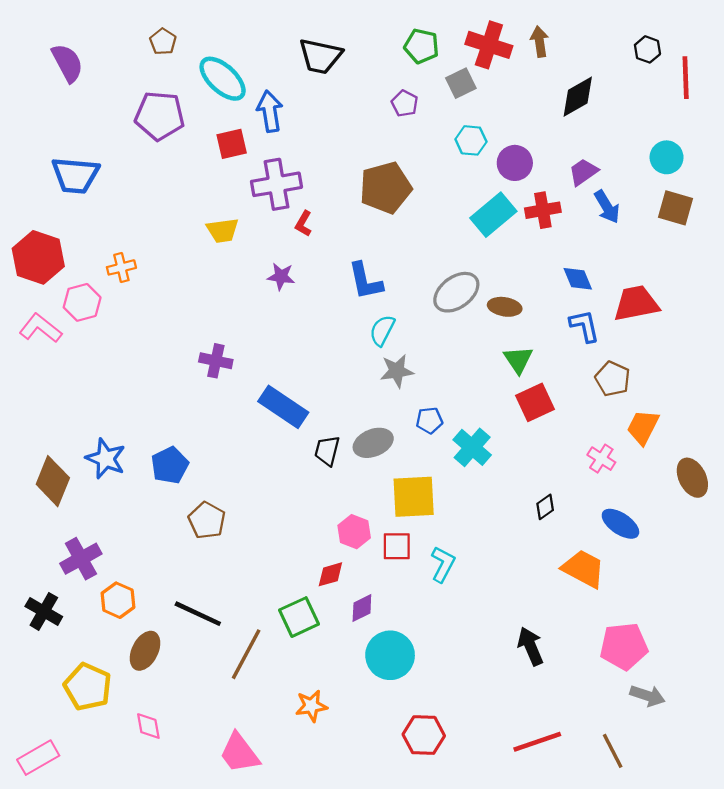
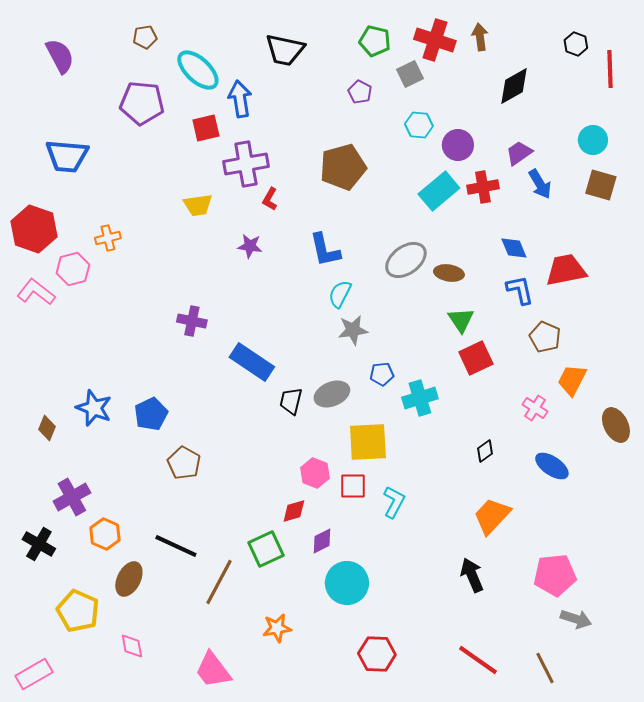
brown pentagon: (163, 42) -> (145, 37), turned 30
cyan cross: (472, 447) -> (420, 398), turned 32
brown diamond: (53, 481) -> (47, 428), size x0.6
orange trapezoid: (583, 569) -> (492, 516), moved, turned -75
red line: (537, 742) -> (478, 660), turned 54

